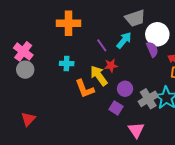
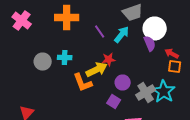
purple line: (102, 45) -> (100, 32), moved
pink cross: (23, 51) -> (22, 20), moved
gray circle: (25, 70) -> (43, 62), moved
yellow arrow: (99, 76) -> (97, 70), turned 100

